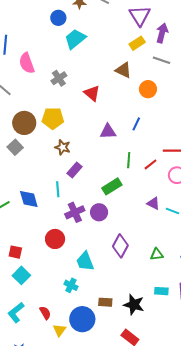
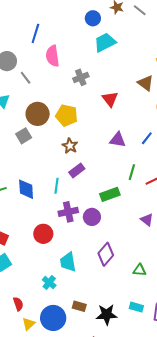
black star: (134, 305) -> (107, 315), turned -30

